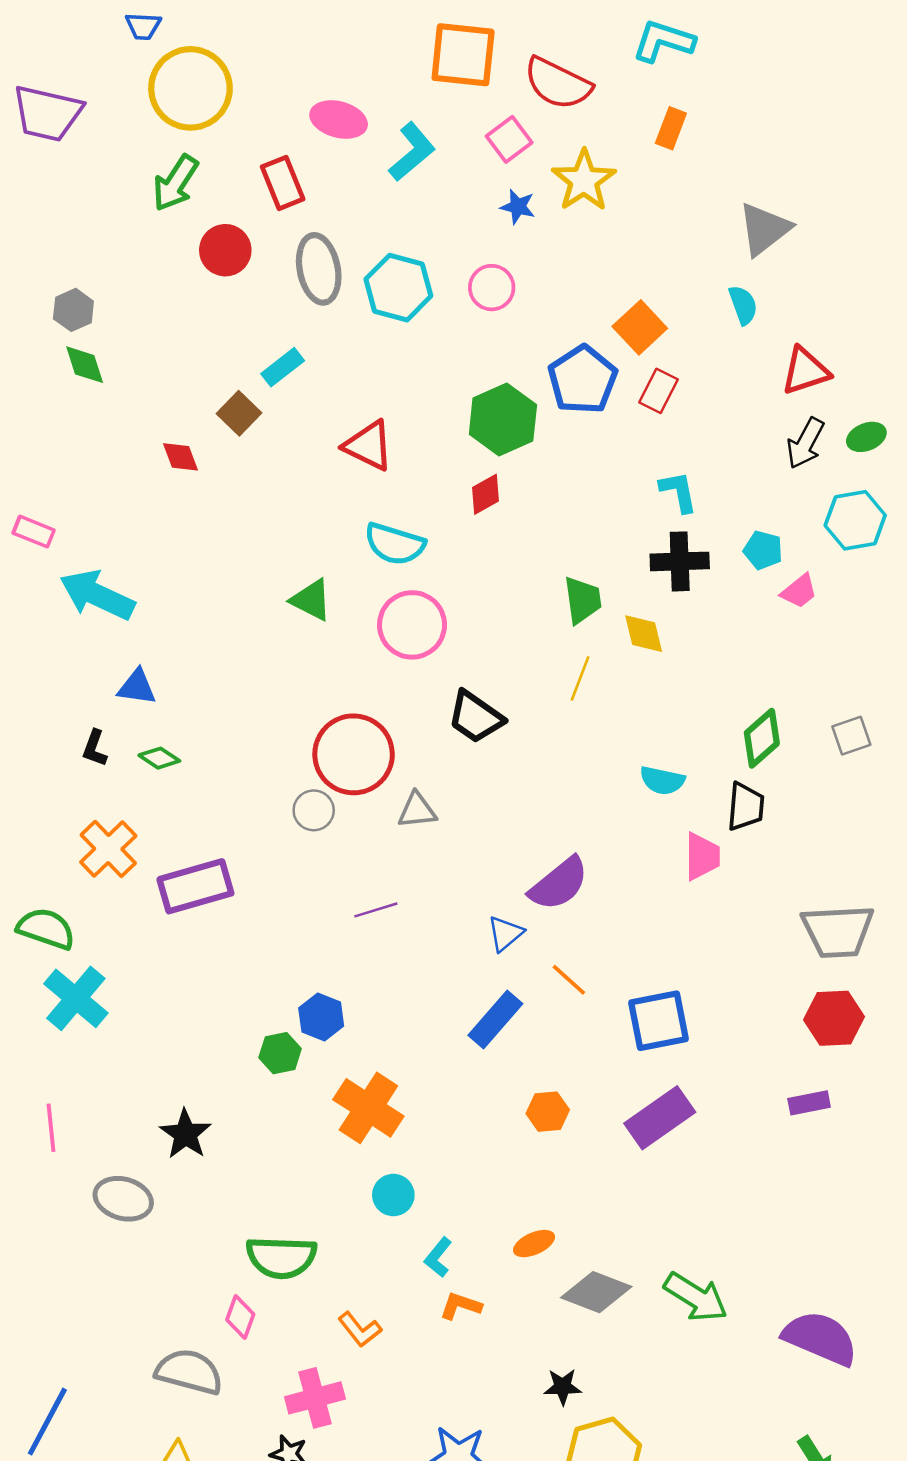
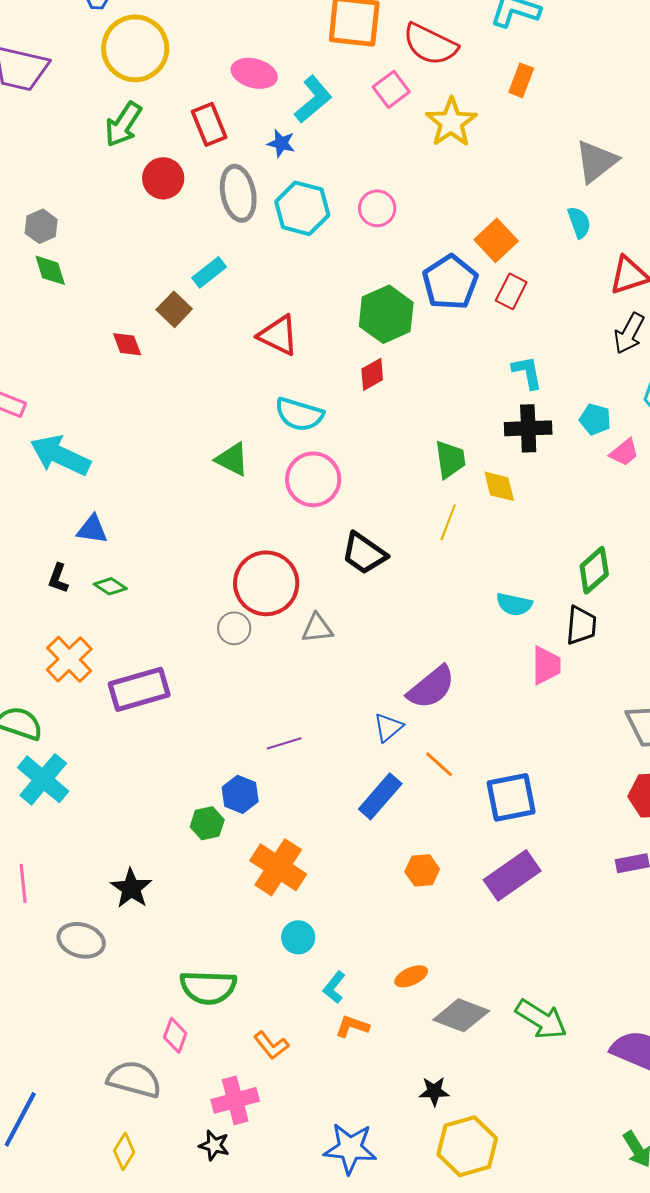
blue star: (518, 207) -> (281, 143), moved
purple line: (376, 910) -> (284, 743), moved

